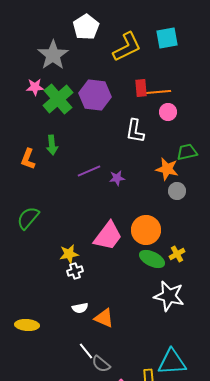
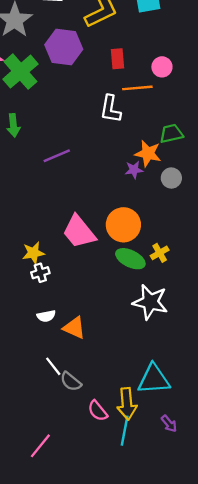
orange line: (158, 92) -> (137, 88), moved
purple hexagon: (95, 95) -> (64, 47), moved
pink circle: (168, 112) -> (162, 67), moved
purple star: (117, 178) -> (134, 170), moved
gray circle: (177, 191) -> (171, 178), moved
pink trapezoid: (108, 236) -> (79, 232), turned 104

